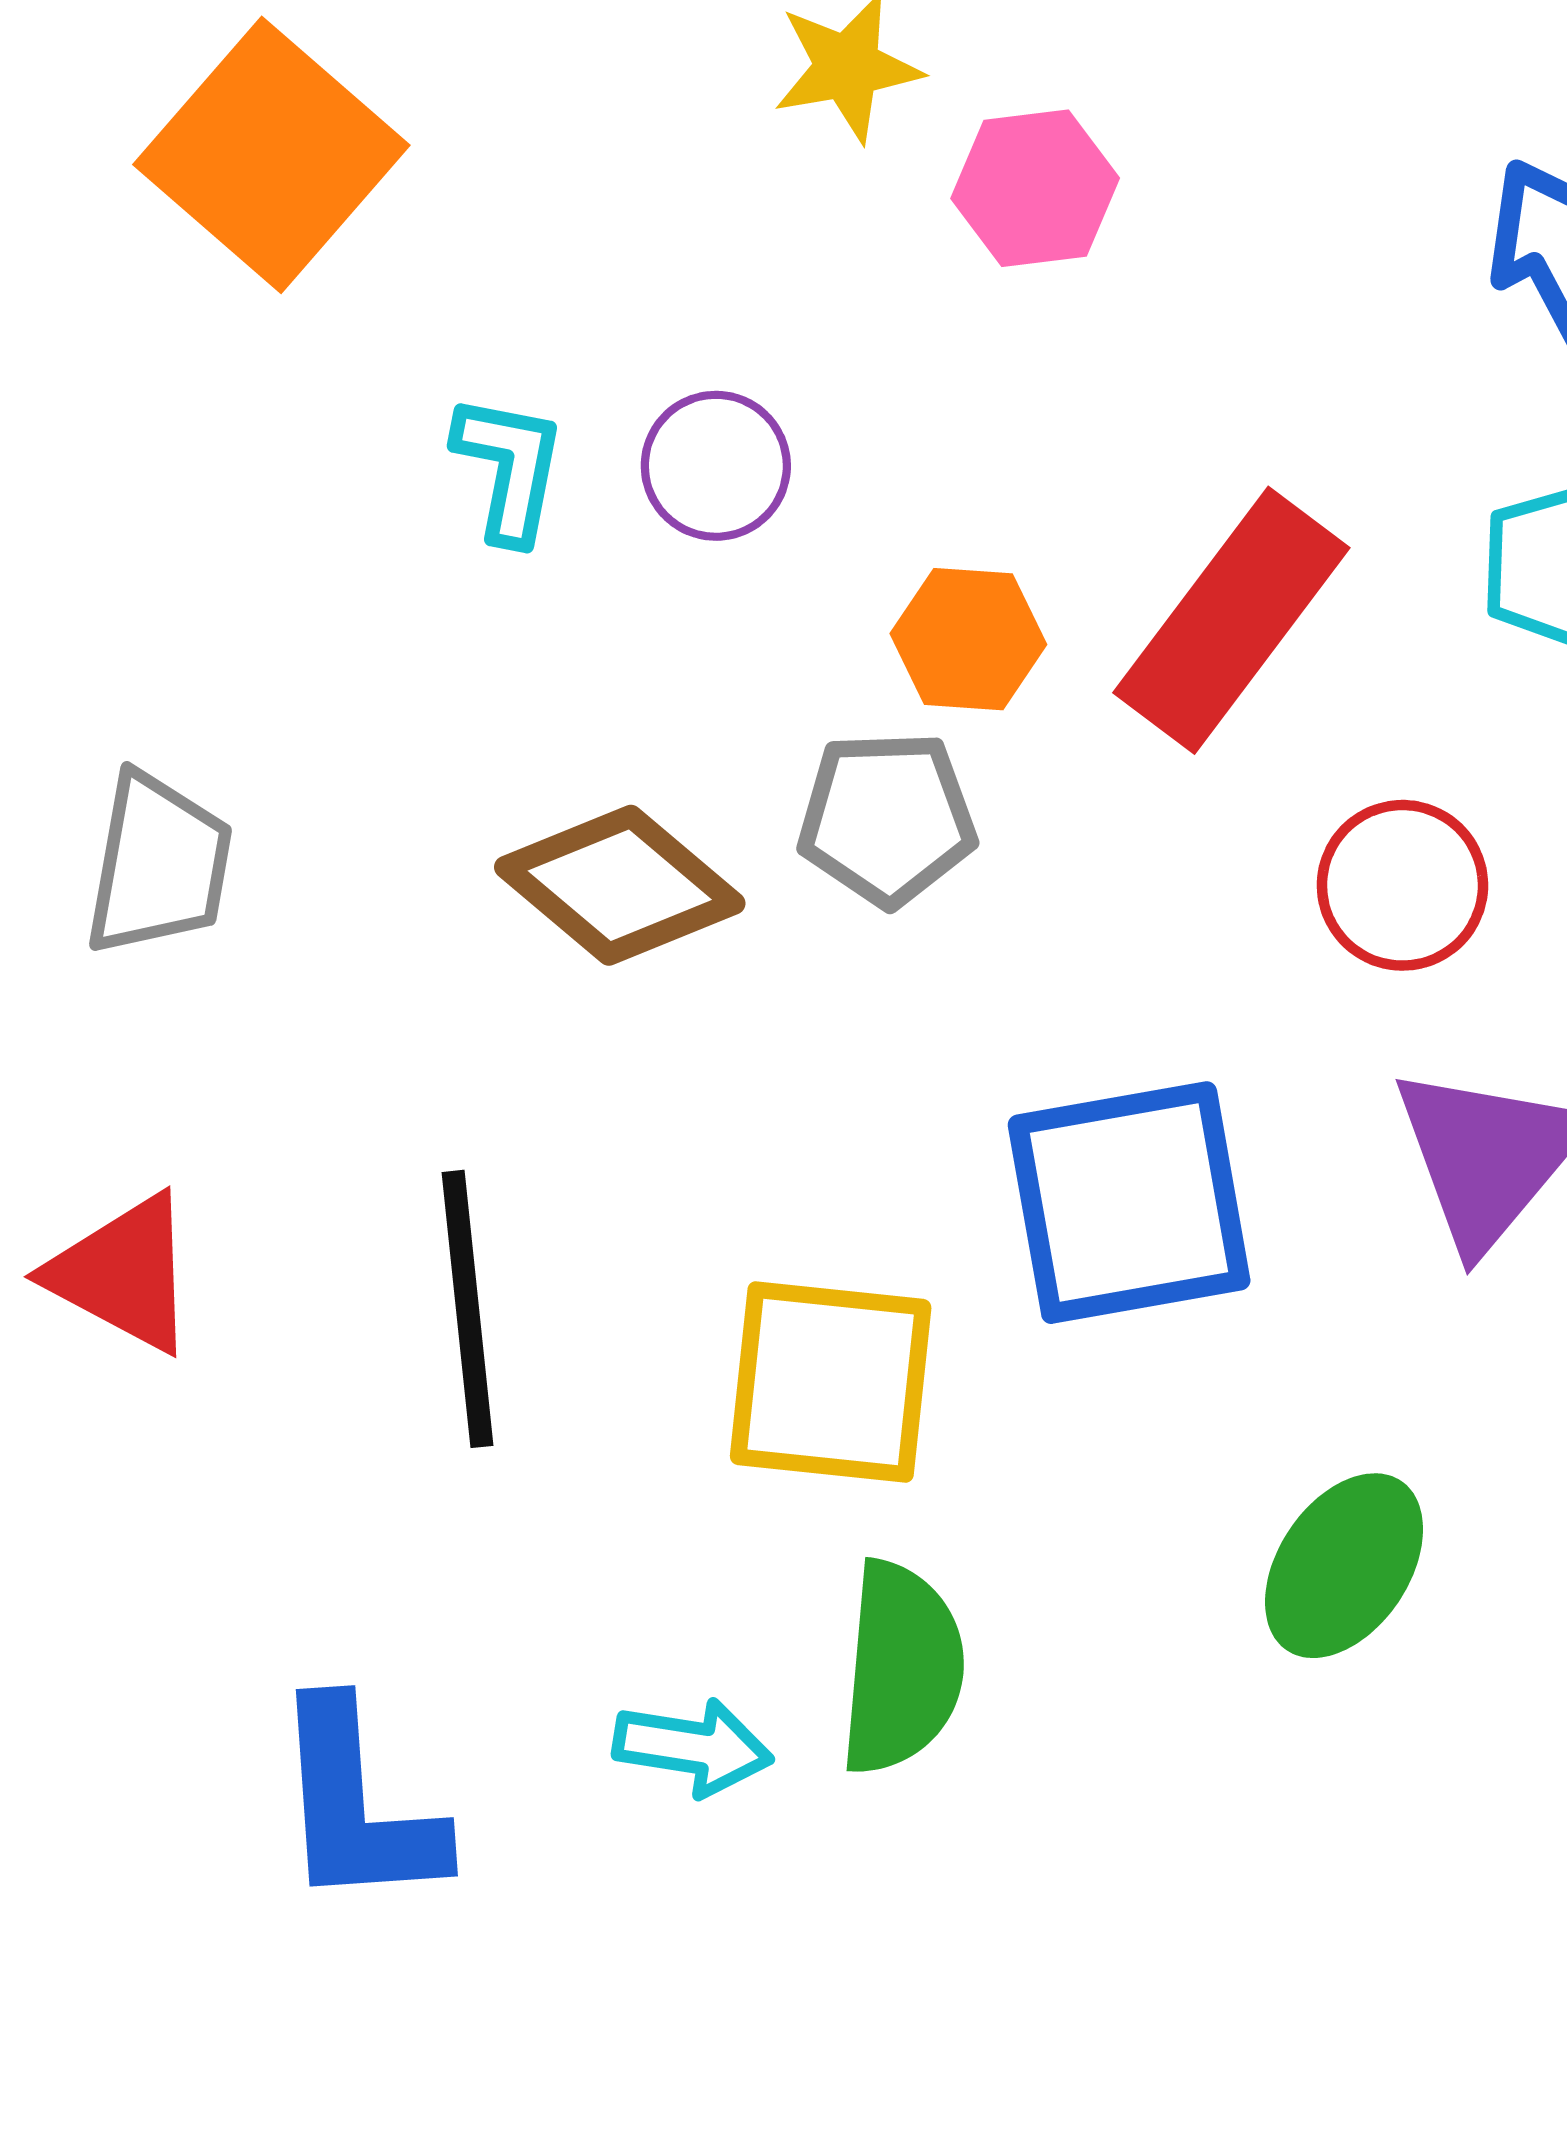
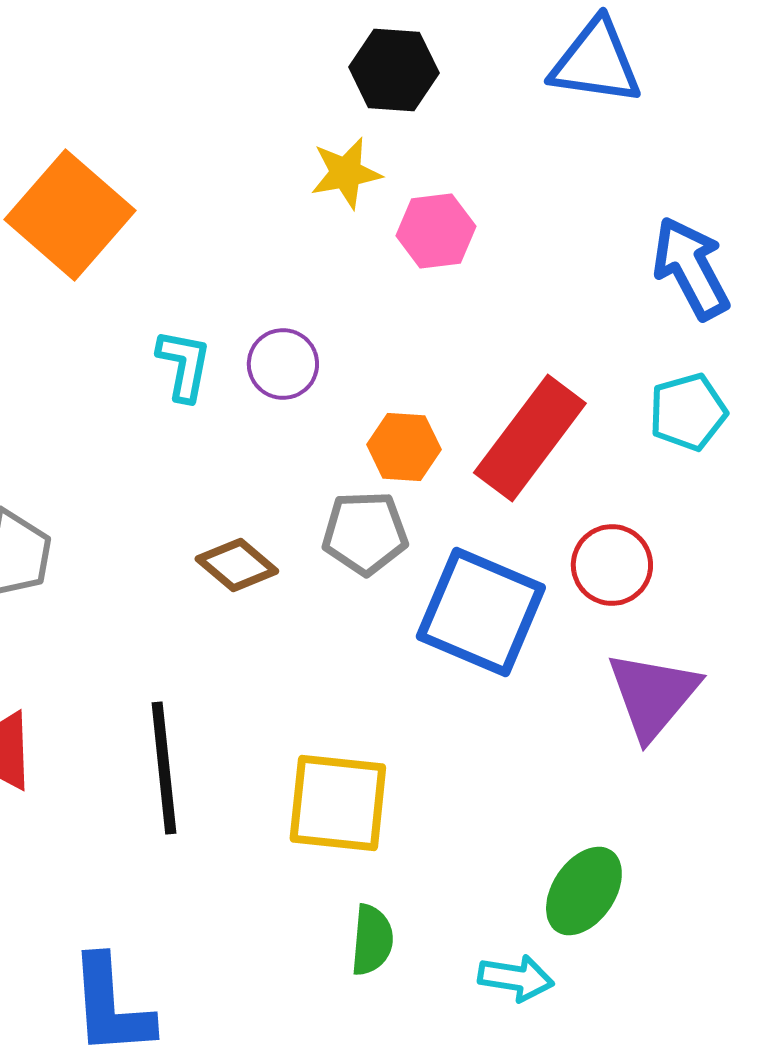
brown diamond: (620, 885) -> (237, 565), size x0.7
blue square: (1129, 1203) -> (481, 612), moved, turned 33
green semicircle: (902, 1668) -> (372, 940), size x0.7
cyan arrow: (693, 1747) -> (516, 978), moved

